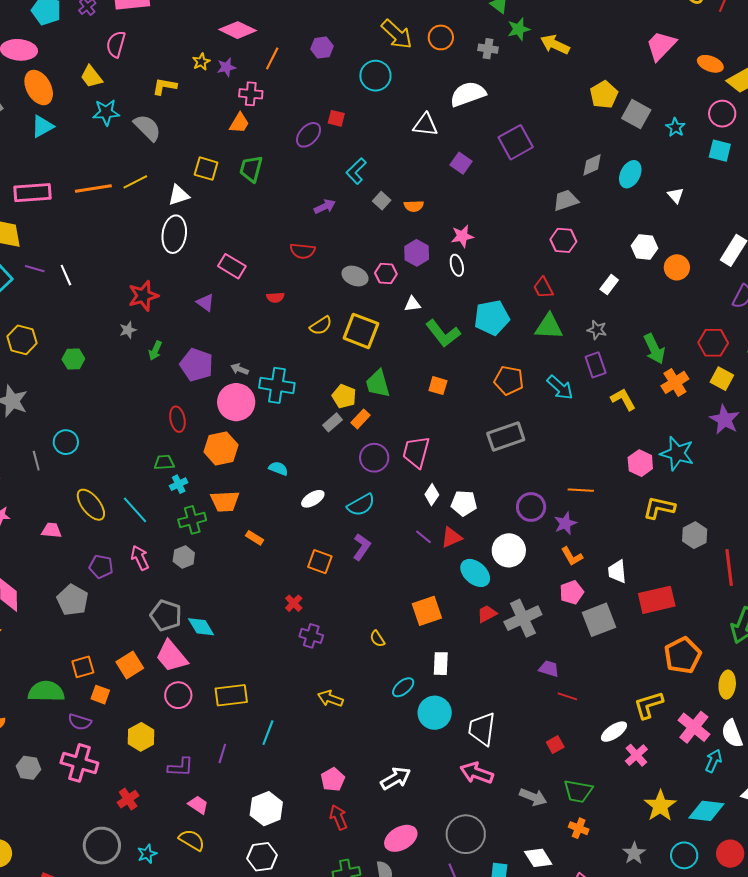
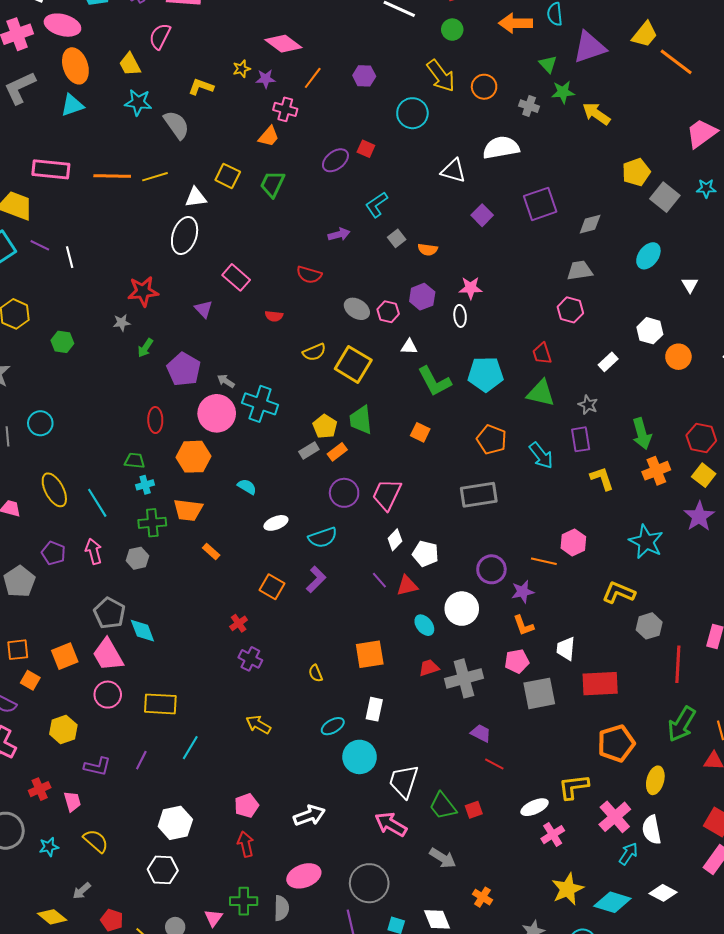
cyan star: (675, 127) -> (706, 188), moved, turned 30
gray diamond: (592, 165) -> (590, 224), moved
pink hexagon: (640, 463) -> (573, 542), moved
cyan ellipse: (475, 573) -> (424, 625), size x0.7
green trapezoid: (578, 791) -> (443, 806), moved, turned 32
pink trapezoid: (198, 805) -> (72, 801), moved, turned 30

